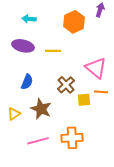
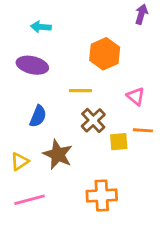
orange hexagon: (74, 22) -> (105, 54), moved
yellow line: (53, 51) -> (80, 91), moved
pink triangle: (96, 68) -> (136, 96), size x0.6
pink line: (38, 141) -> (30, 200), moved

